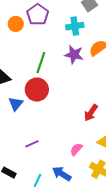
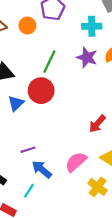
orange circle: (16, 24) -> (27, 25), moved
pink semicircle: (76, 149) -> (76, 162), size x1.5
blue arrow: (62, 174) -> (42, 169), moved

